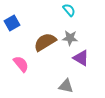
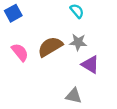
blue square: (12, 23) -> (13, 13), moved
pink semicircle: (21, 64) -> (20, 52), moved

